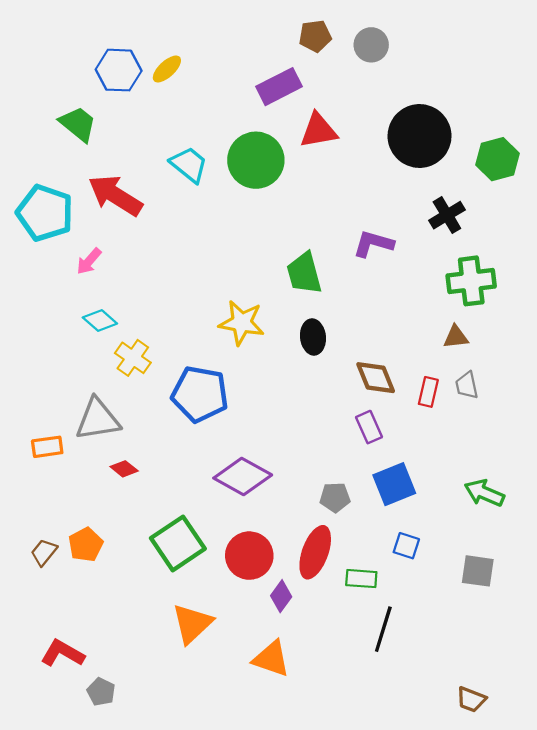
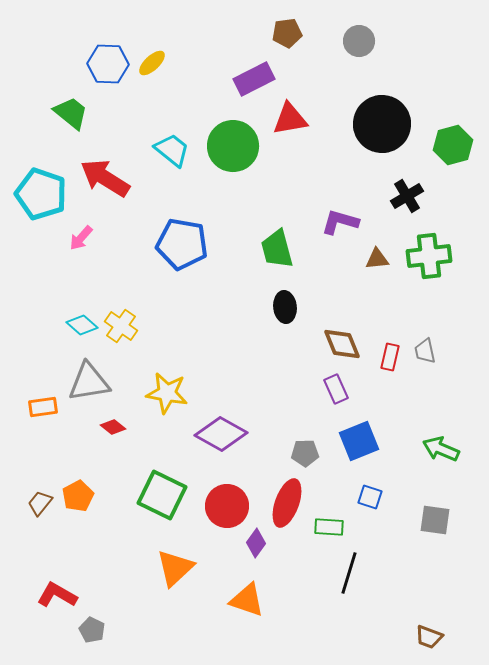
gray circle: (371, 45) -> (359, 41), moved
cyan diamond: (100, 321) -> (82, 325), moved
yellow star: (242, 323) -> (167, 393), moved
brown triangle: (456, 337) -> (377, 259), moved
blue pentagon: (200, 394) -> (182, 244), moved
green square: (178, 543) -> (162, 495), turned -30

